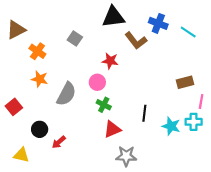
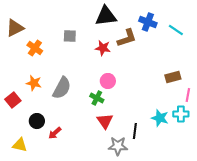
gray square: (75, 38) -> (70, 36), turned -32
brown L-shape: (136, 41) -> (127, 38), turned -70
red star: (110, 61) -> (103, 48), moved
orange star: (40, 79) -> (34, 83), moved
pink circle: (97, 82) -> (108, 81), moved
black line: (144, 113) -> (135, 131), moved
red triangle: (112, 129) -> (105, 121), turned -42

